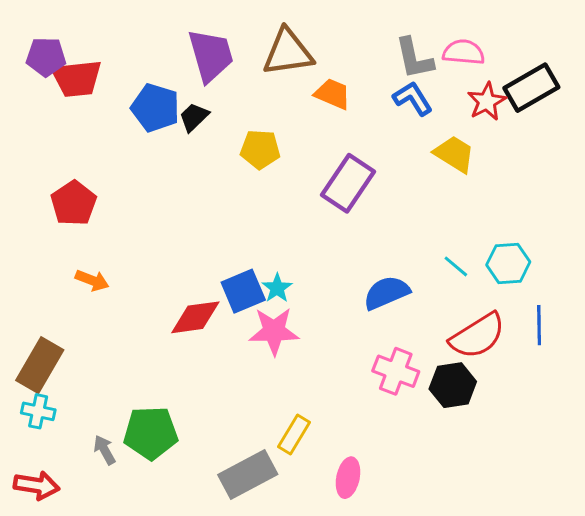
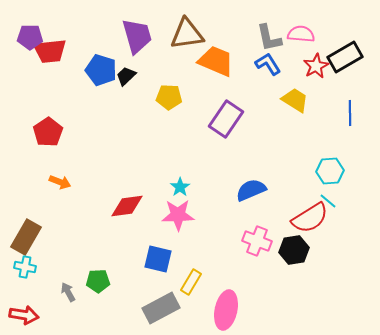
orange trapezoid: (333, 94) -> (216, 61), size x1.5
cyan line: (456, 266) -> (328, 201), moved
blue square: (243, 291) -> (158, 259), moved, turned 36
blue line: (539, 325) -> (350, 113), moved
green pentagon: (151, 433) -> (98, 281), size x0.7
pink ellipse: (348, 478) -> (226, 310), size x1.5

